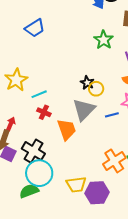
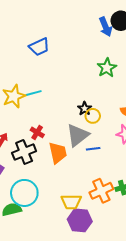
cyan line: (39, 94) -> (34, 93), moved
blue line: (112, 115) -> (93, 149), moved
black cross: (33, 151) -> (24, 152), moved, turned 30
yellow trapezoid: (76, 185) -> (71, 202), moved

